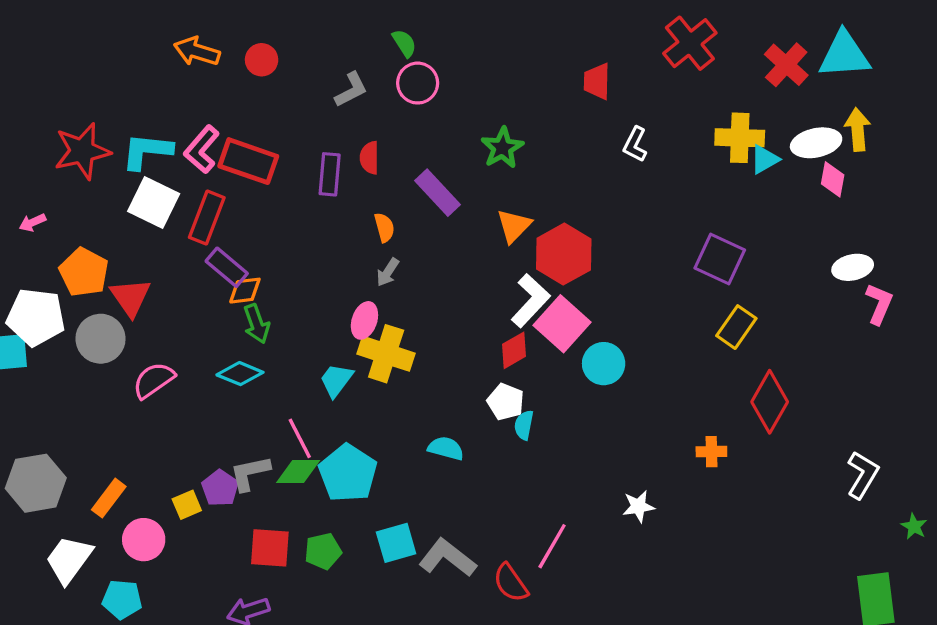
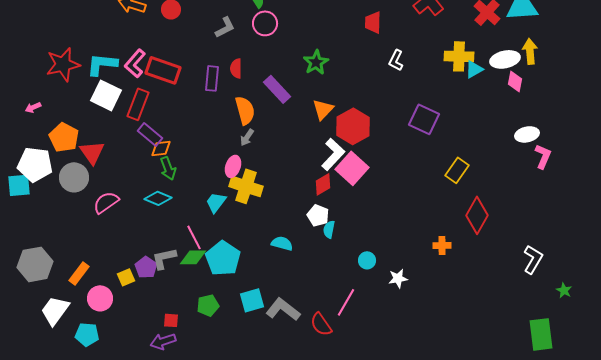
orange semicircle: (384, 227) -> (245, 110), size x1.6
purple square: (720, 259) -> (424, 119), moved
cyan circle: (604, 364) -> (367, 260), moved, size x0.7
red square: (270, 548) -> (171, 320), moved, size x0.6

